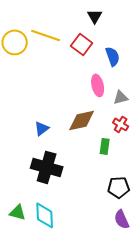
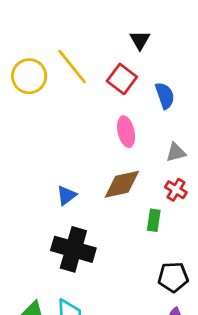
yellow line: (46, 35) -> (72, 66), turned 32
pink ellipse: (98, 85) -> (126, 132), moved

